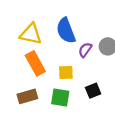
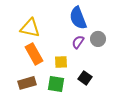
blue semicircle: (66, 31) -> (78, 18), moved
black square: (93, 91) -> (85, 78), turned -32

